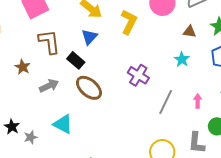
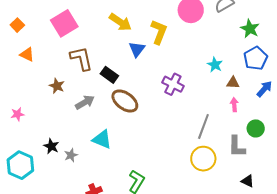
brown triangle: (190, 32) -> (233, 83), moved
blue triangle: (89, 37) -> (137, 49), moved
gray line: (166, 102) -> (203, 126), moved

